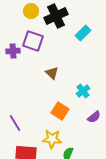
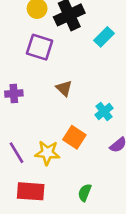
purple cross: (13, 51) -> (14, 93), moved
yellow star: (52, 139) -> (47, 153), moved

